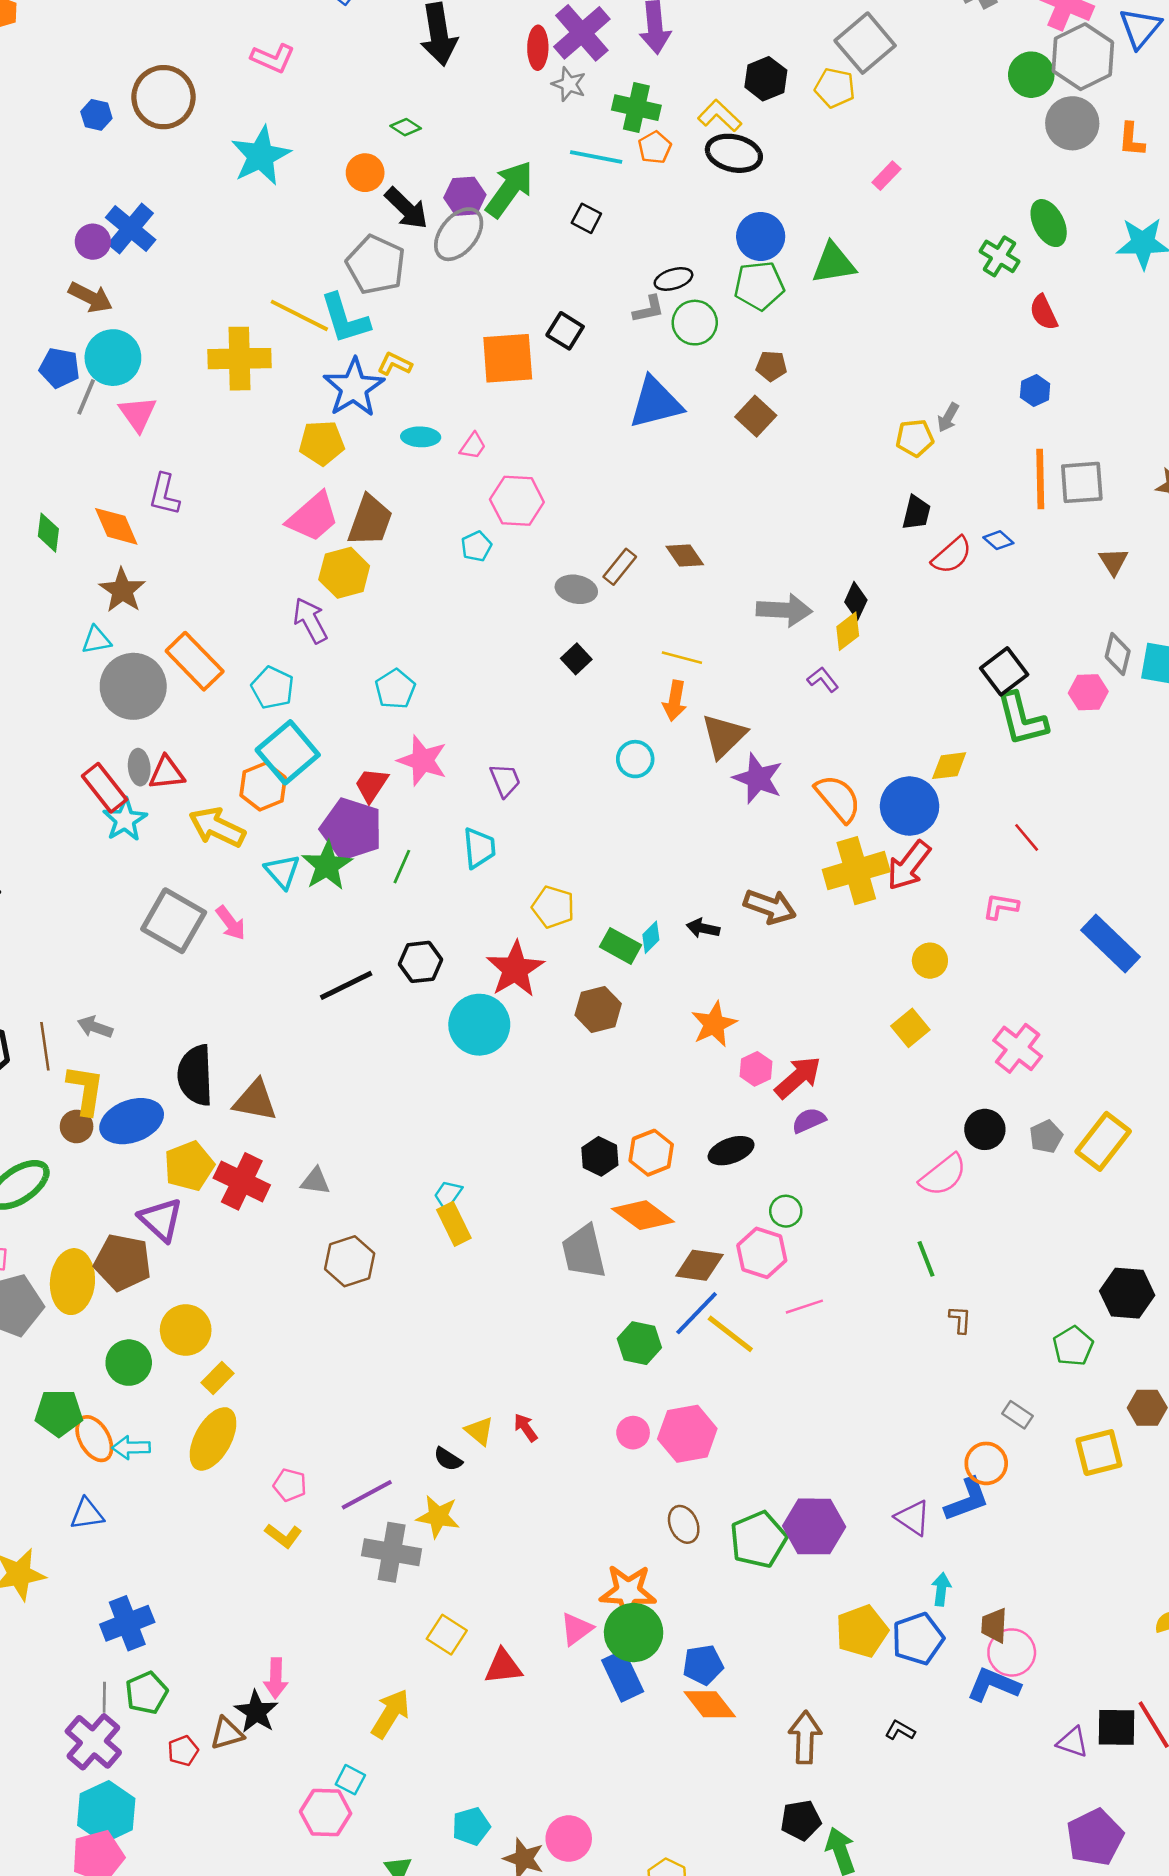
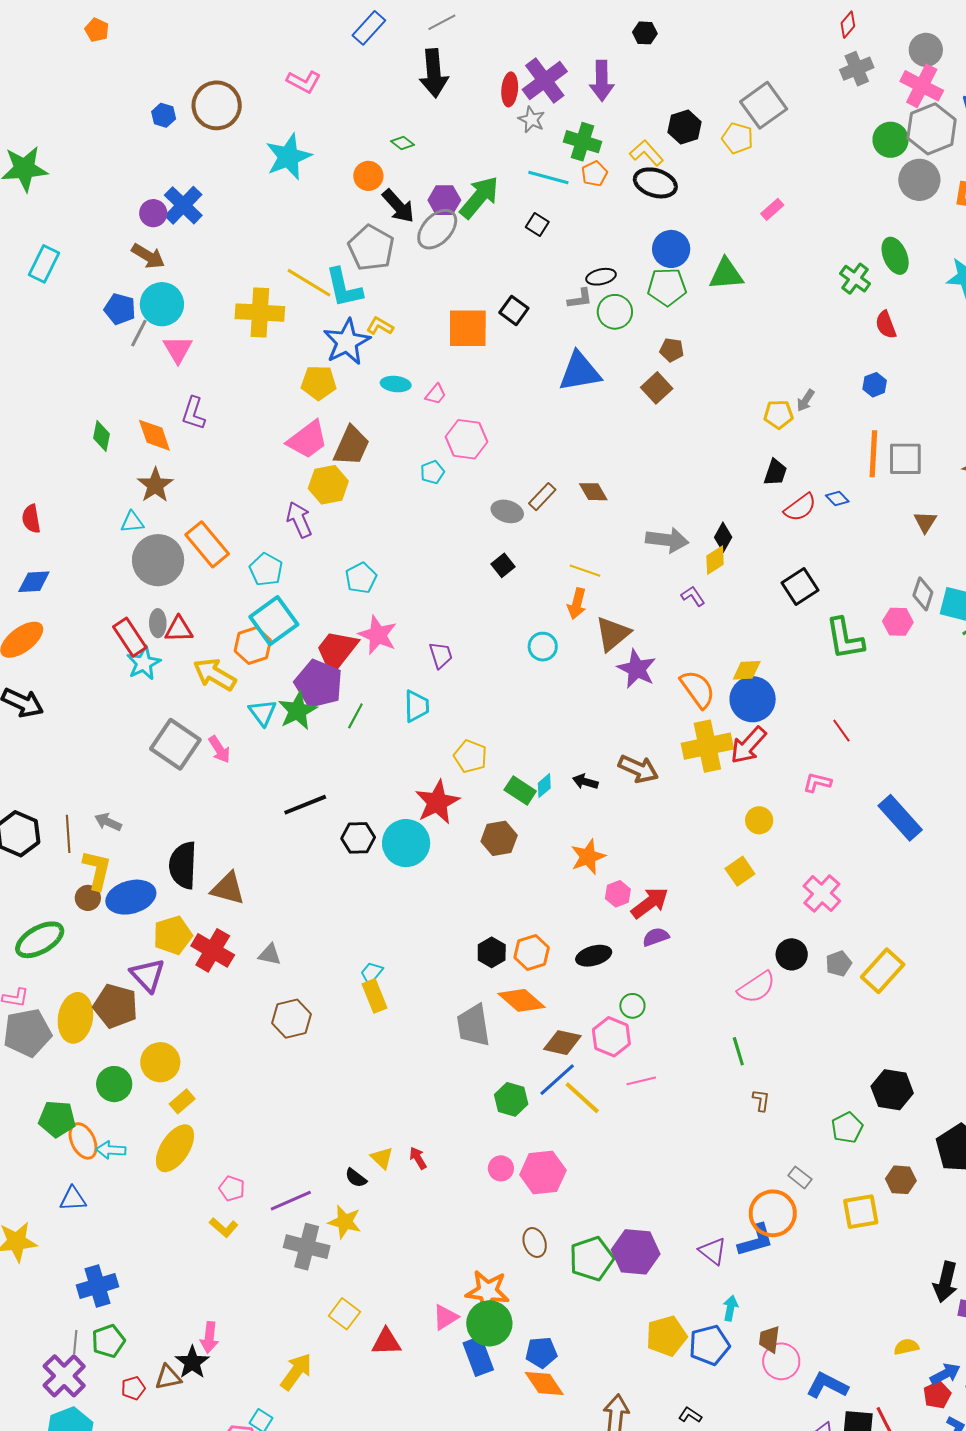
black square: (1004, 671) -> (800, 586), moved
yellow diamond: (949, 766) -> (747, 670), moved
red trapezoid: (371, 785) -> (337, 651), size x1.6
black hexagon: (420, 962) -> (358, 838), moved
orange circle: (986, 1463) -> (773, 1213), size x1.4
blue L-shape: (993, 1685) -> (827, 1386), moved

